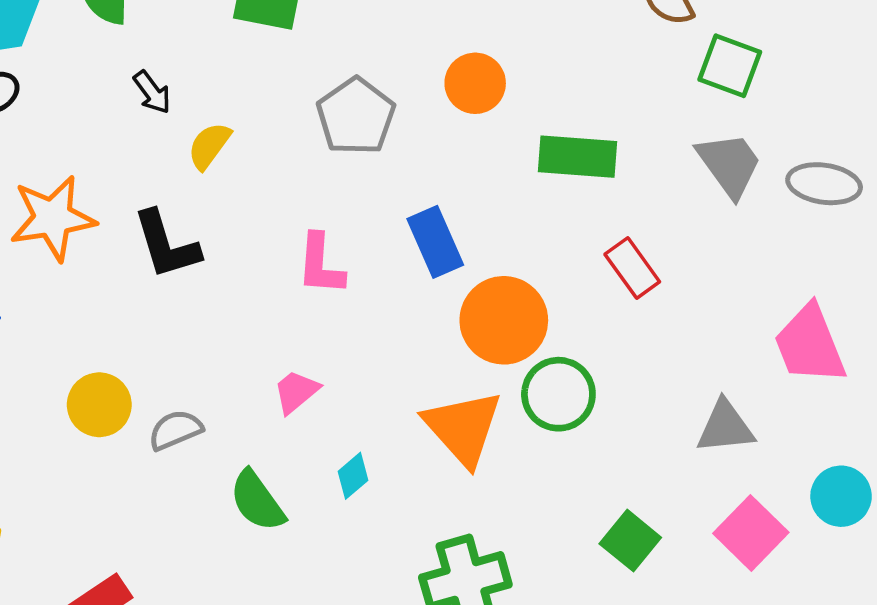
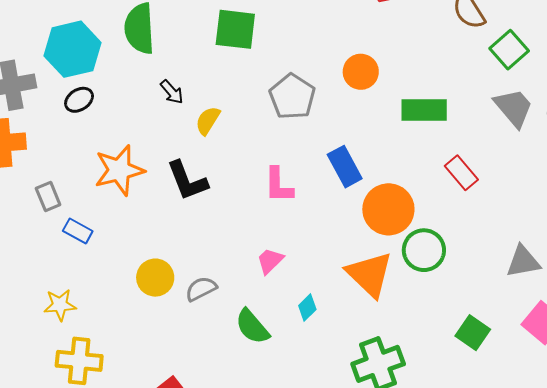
green square: (730, 66) -> (509, 50), turned 33

